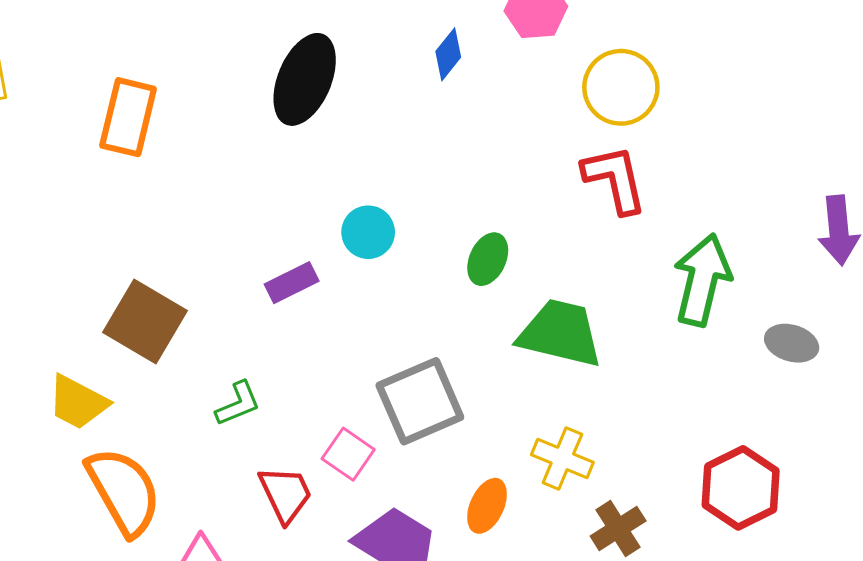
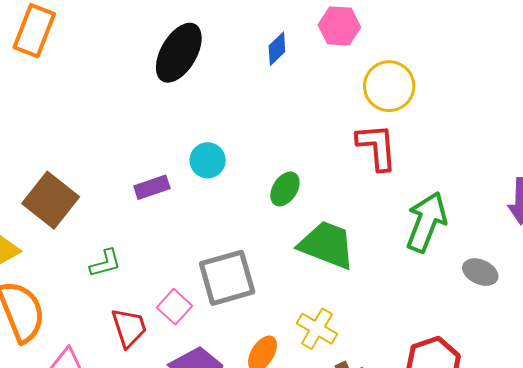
orange rectangle: (128, 117) -> (34, 31), moved

